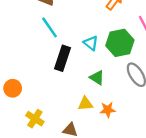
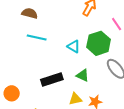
cyan line: (49, 27) -> (37, 37), turned -36
black rectangle: (62, 58) -> (52, 80), moved, turned 60

